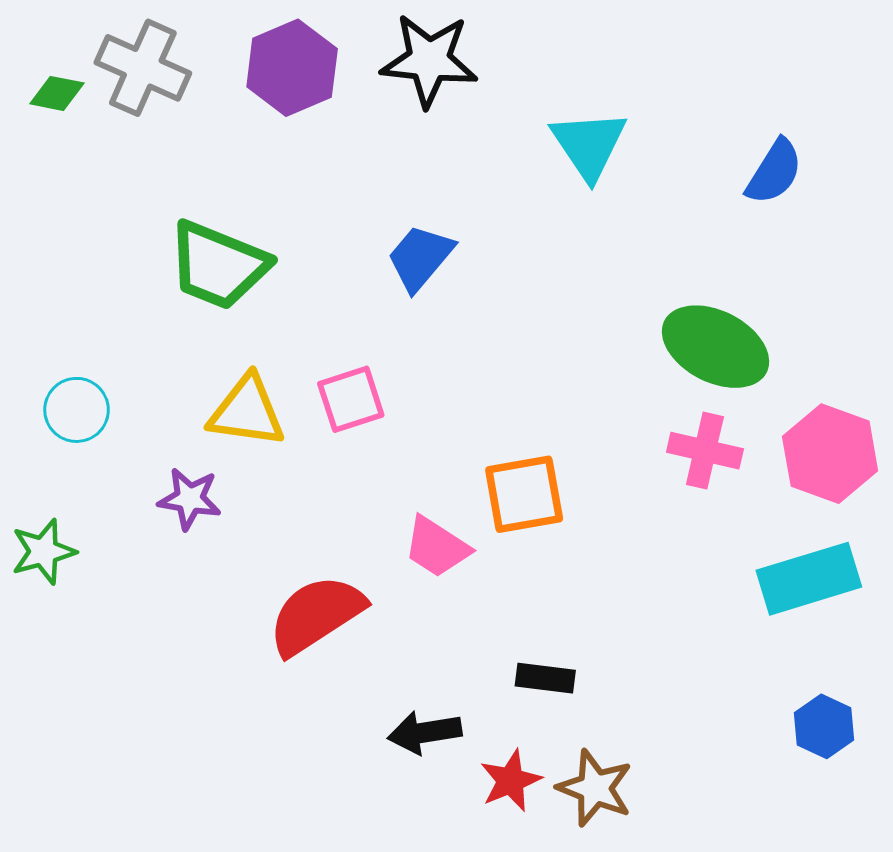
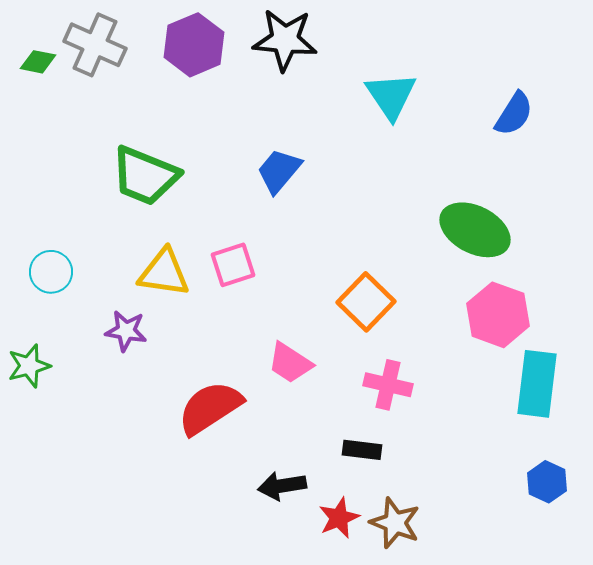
pink cross: (705, 451) -> (388, 385), moved
pink hexagon: (830, 454) -> (498, 315), moved
orange square: (524, 494) -> (366, 302), moved, turned -36
cyan rectangle: (809, 579) -> (537, 384), turned -66

